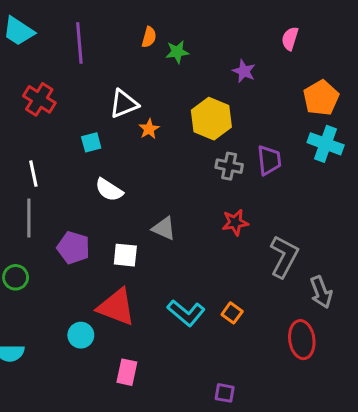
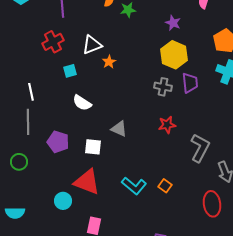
red cross: (39, 99) -> (53, 42), moved, turned 30
yellow hexagon: (211, 119) -> (174, 55), moved

